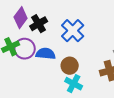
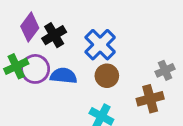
brown circle: (70, 66) -> (107, 76), moved

